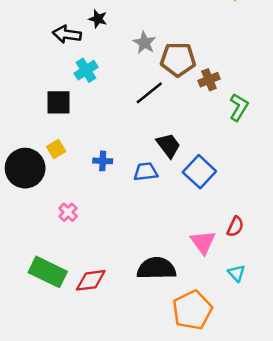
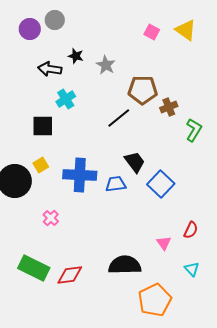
gray star: (144, 43) -> (106, 65), moved
blue cross: (103, 161) -> (80, 175), size x2.0
pink triangle: (203, 242) -> (164, 243), size x0.7

